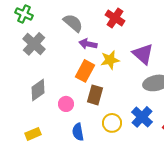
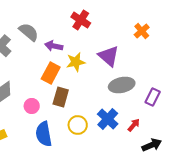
gray semicircle: (73, 23) -> (29, 32), moved
blue semicircle: (78, 132) -> (44, 134), size x1.4

